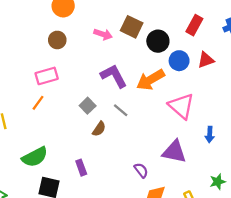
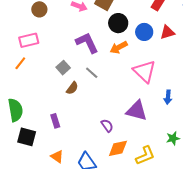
black circle: (158, 41) -> (118, 23), moved
orange arrow: (150, 80) -> (119, 47), size x0.7
green semicircle: (35, 157) -> (15, 110), turned -75

